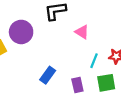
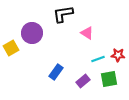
cyan line: (94, 61) -> (98, 59), turned 48
purple rectangle: (77, 85) -> (83, 81), turned 64

